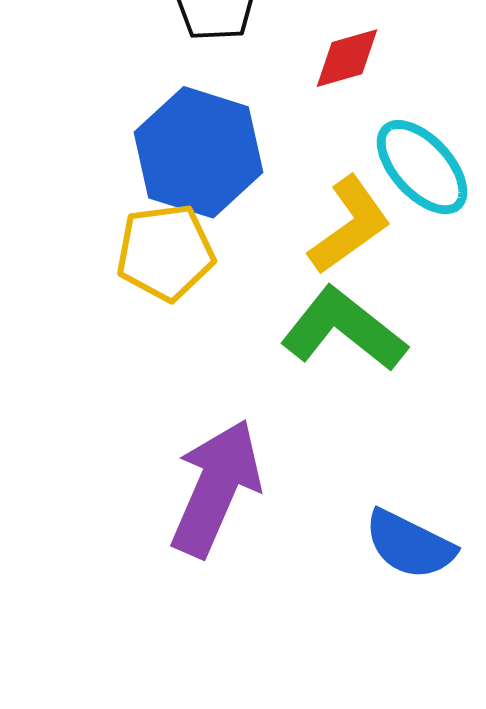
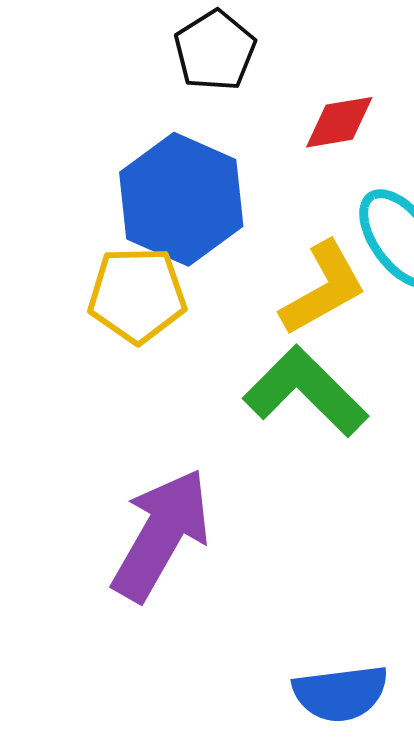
blue semicircle: (410, 545) -> (340, 693), moved, turned -40

